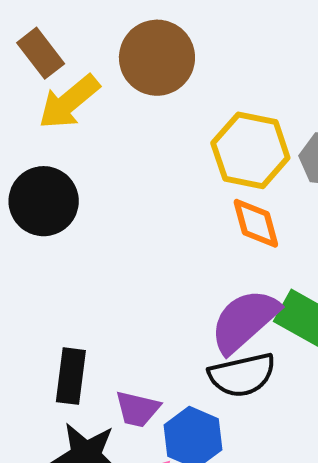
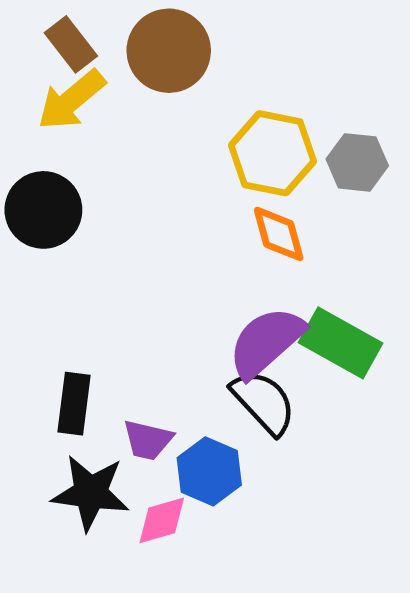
brown rectangle: (41, 53) -> (71, 44), moved
black semicircle: (242, 375) -> (264, 402), turned -120

